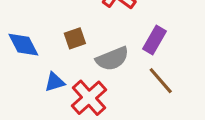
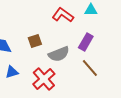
blue triangle: (55, 82) -> (12, 72), moved

